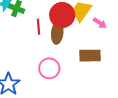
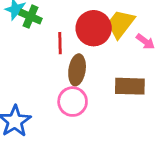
brown ellipse: (57, 33) -> (77, 70), moved

